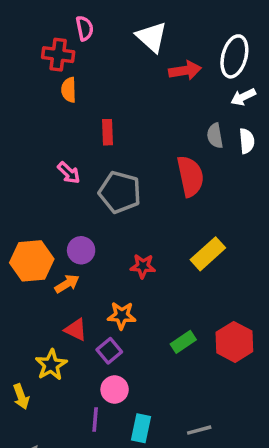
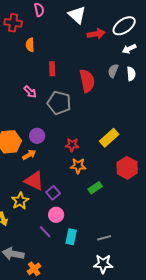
red cross: (58, 55) -> (13, 23), moved
white ellipse: (234, 56) -> (124, 26), turned 40
gray semicircle: (215, 136) -> (113, 71), turned 32
red semicircle: (190, 176) -> (87, 81), moved
orange star: (122, 315) -> (78, 166), moved
red triangle: (76, 330) -> (34, 181), size x1.5
red hexagon: (234, 342) -> (127, 168), moved
purple line: (95, 419) -> (45, 232), turned -48

